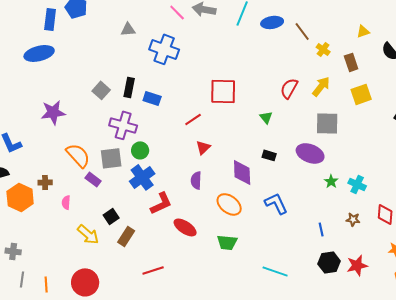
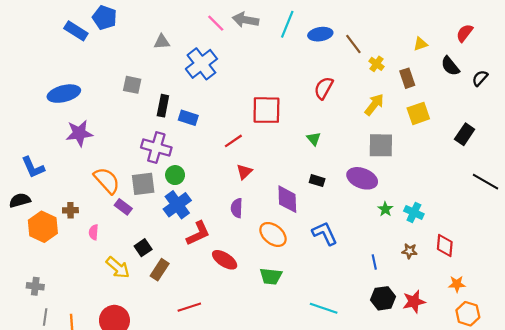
blue rectangle: (50, 19) -> (76, 31), turned -65
blue cross: (164, 49) -> (201, 64), turned 32
blue ellipse: (39, 53) -> (64, 94), moved
red semicircle: (289, 88) -> (324, 88), moved
gray square: (101, 90) -> (132, 85), moved, turned -30

